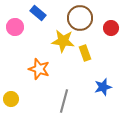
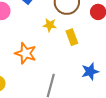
yellow star: (63, 41) -> (50, 25), size x0.6

